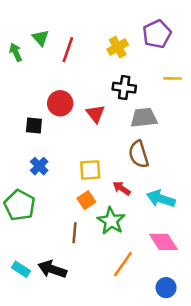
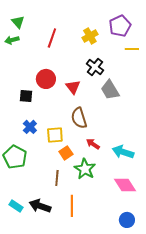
green triangle: (41, 38) -> (18, 22), moved
green arrow: (16, 52) -> (12, 40), turned -80
yellow line: (173, 78) -> (132, 49), moved
black cross: (124, 88) -> (95, 67), turned 30
gray trapezoid: (144, 118) -> (110, 90), turned -115
brown semicircle: (139, 154) -> (79, 118), moved
yellow square: (90, 170) -> (55, 135), moved
orange line: (123, 264) -> (72, 206), moved, turned -35

